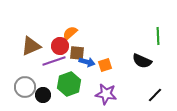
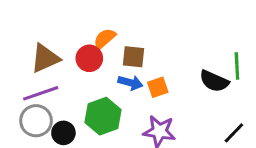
green line: (158, 36) -> (237, 66), moved
brown square: (77, 53) -> (133, 57), moved
purple line: (54, 61) -> (41, 93), moved

